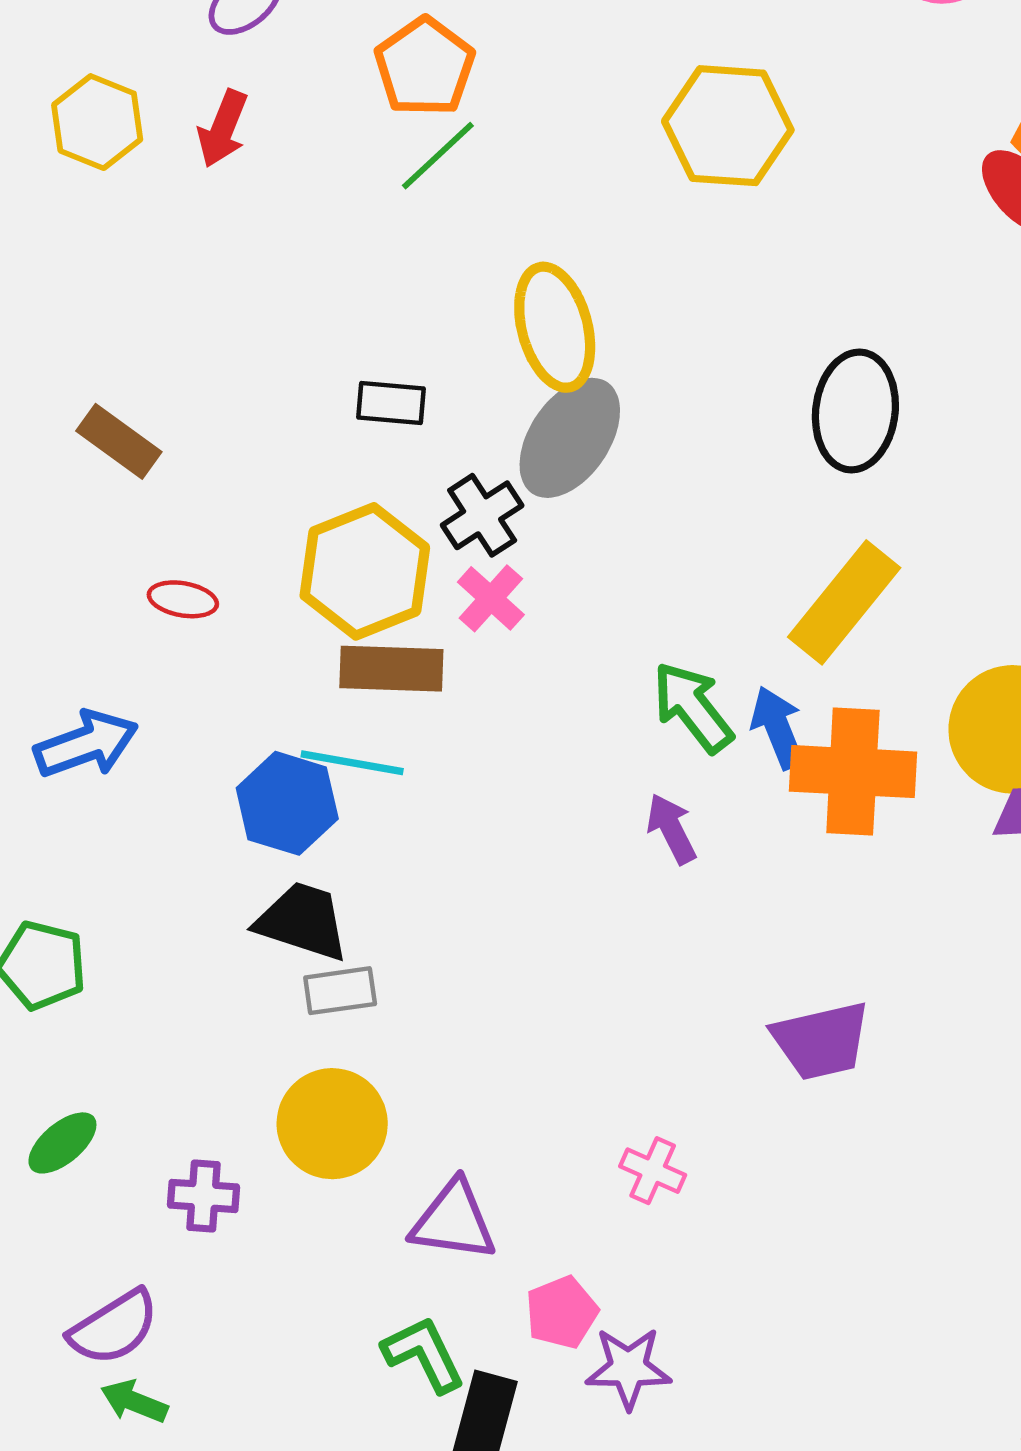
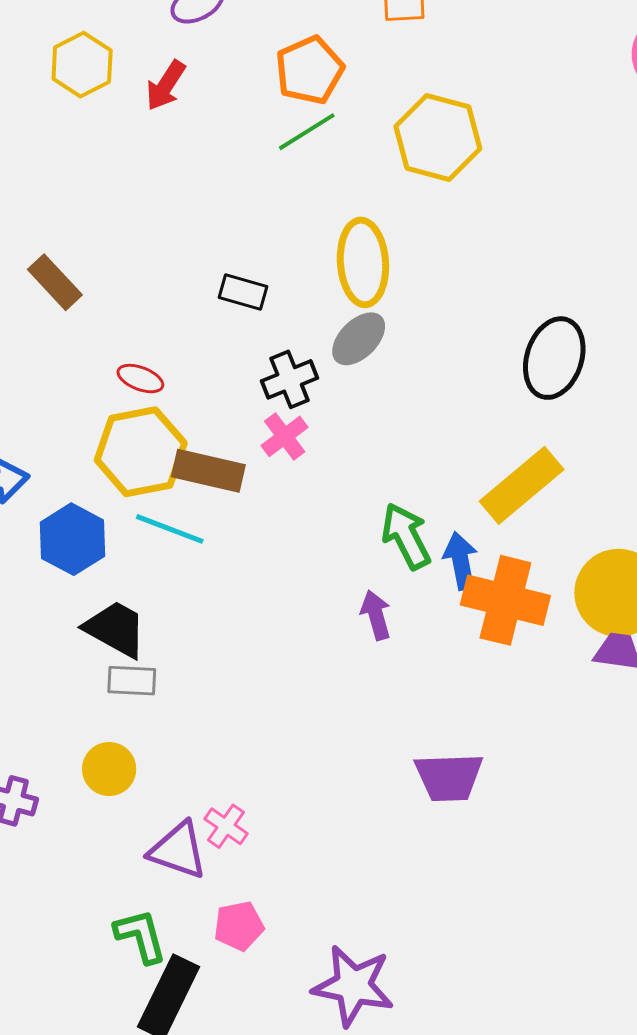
yellow hexagon: (728, 126) -> (438, 137), moved
gray ellipse: (570, 438) -> (359, 339), size x0.7
yellow hexagon: (365, 571) -> (141, 452), moved
red ellipse: (183, 599) -> (140, 379), moved
blue hexagon: (287, 803) -> (72, 539), moved
yellow circle: (332, 1124) -> (109, 769), size x0.7
pink cross: (653, 1171) -> (226, 826), moved
purple star: (628, 1368) -> (353, 986), moved, size x1.4

